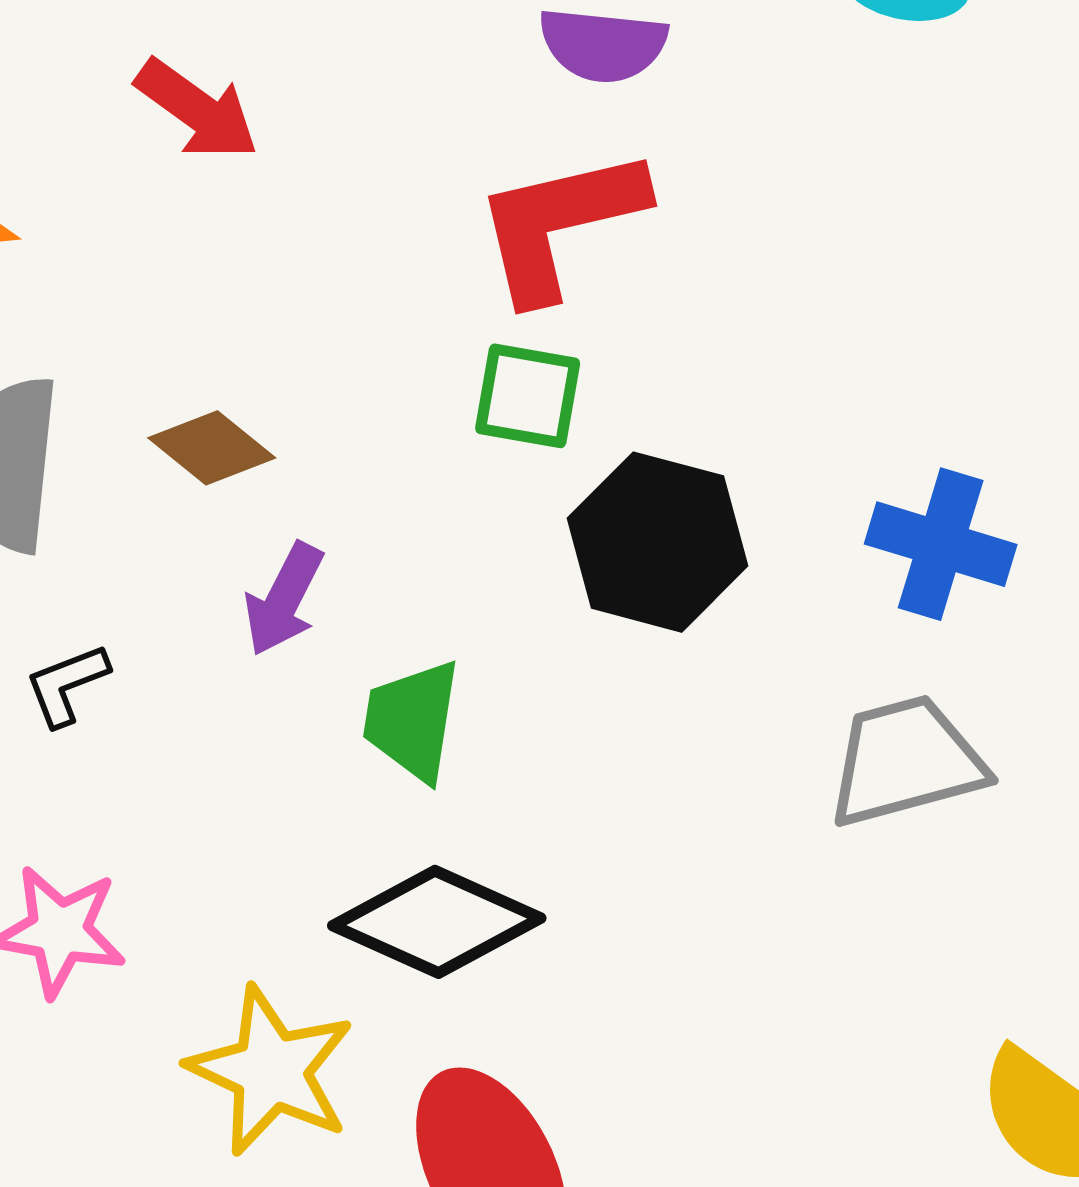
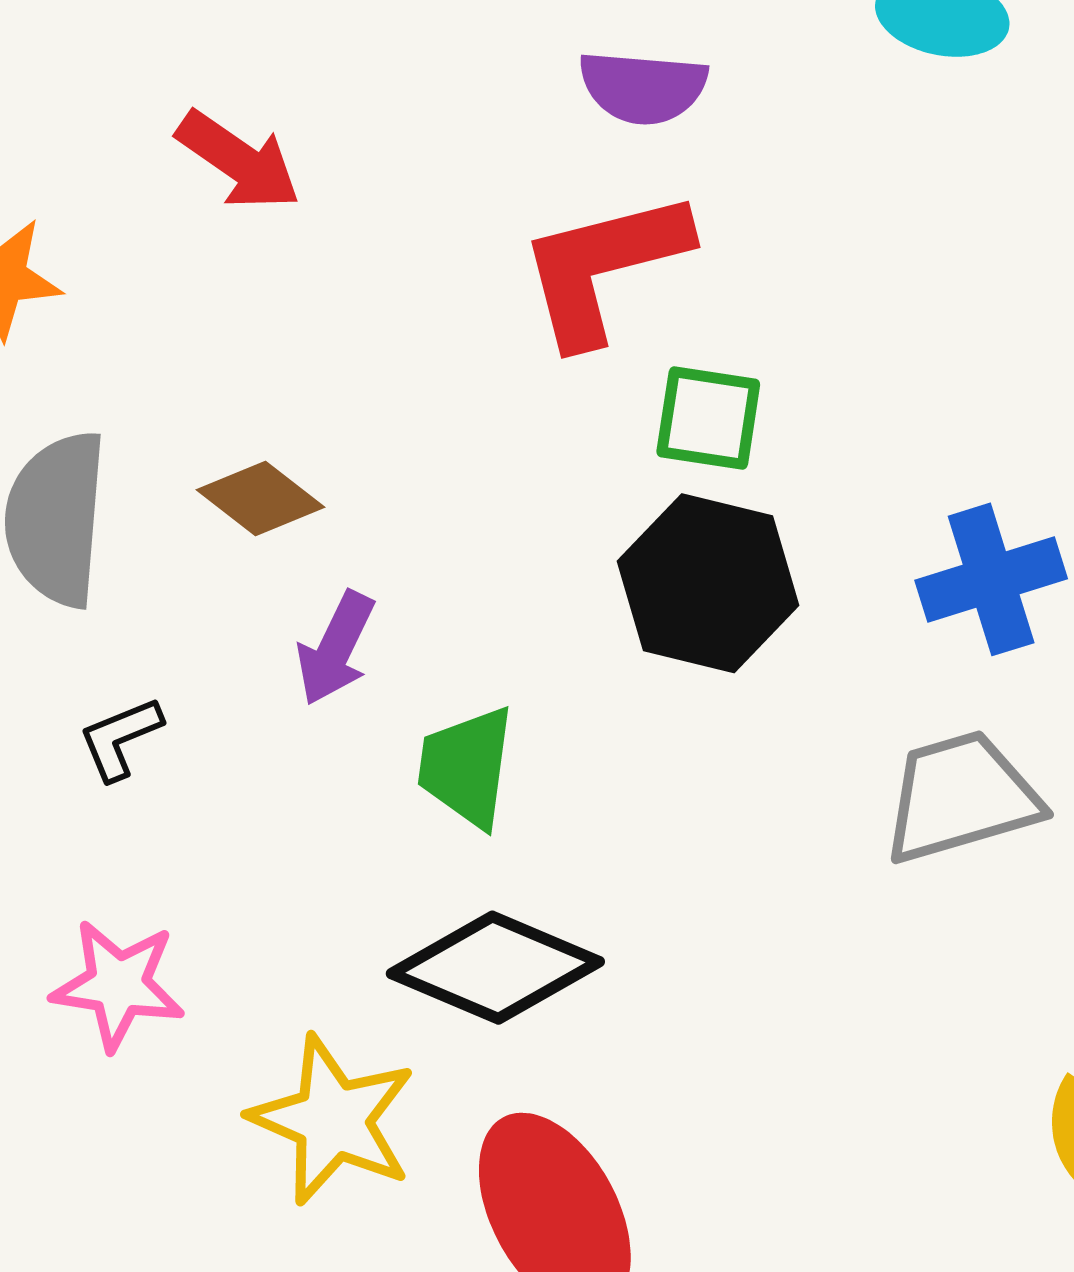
green square: (528, 396) -> (708, 418), moved
blue cross: (941, 544) -> (991, 579), turned -33

